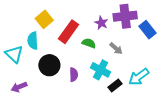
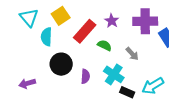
purple star: (101, 23) -> (112, 21), moved
cyan triangle: (14, 54) -> (29, 18), moved
black rectangle: (115, 86) -> (127, 92), turned 56

